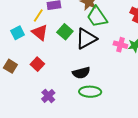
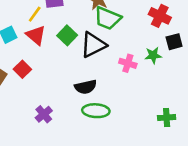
green trapezoid: (97, 17) -> (108, 18), turned -35
pink cross: (120, 45) -> (128, 63), moved
red square: (37, 64) -> (22, 69), moved

